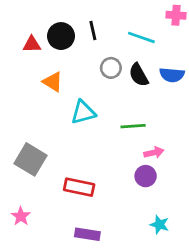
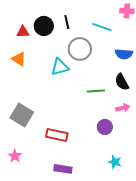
gray circle: (111, 68) -> (80, 49), size x1.5
black semicircle: (139, 75) -> (122, 82), moved
orange triangle: (53, 82) -> (19, 59), moved
cyan triangle: (83, 112) -> (60, 67), moved
pink arrow: (154, 152) -> (123, 108), moved

